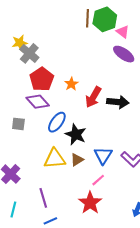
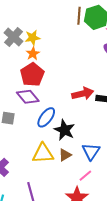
yellow star: (20, 43) -> (33, 38), moved
gray cross: (29, 53) -> (14, 37), moved
orange star: (71, 84) -> (33, 54), moved
red arrow: (93, 97) -> (83, 94), turned -135

